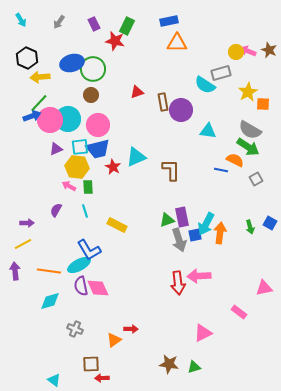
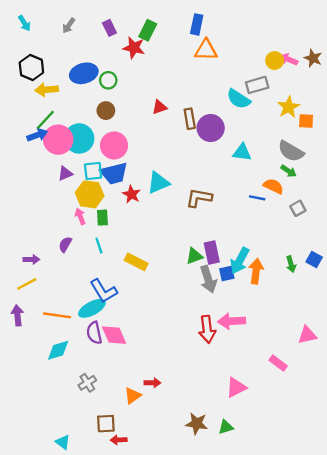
blue rectangle: (169, 21) -> (197, 24), turned -66
green circle: (93, 69) -> (108, 80), size x0.6
green arrow: (248, 147) -> (289, 171), size x0.6
brown L-shape: (171, 170) -> (199, 198), turned -80
pink arrow: (69, 186) -> (80, 216), turned 40
gray cross: (75, 329) -> (87, 383), turned 35

